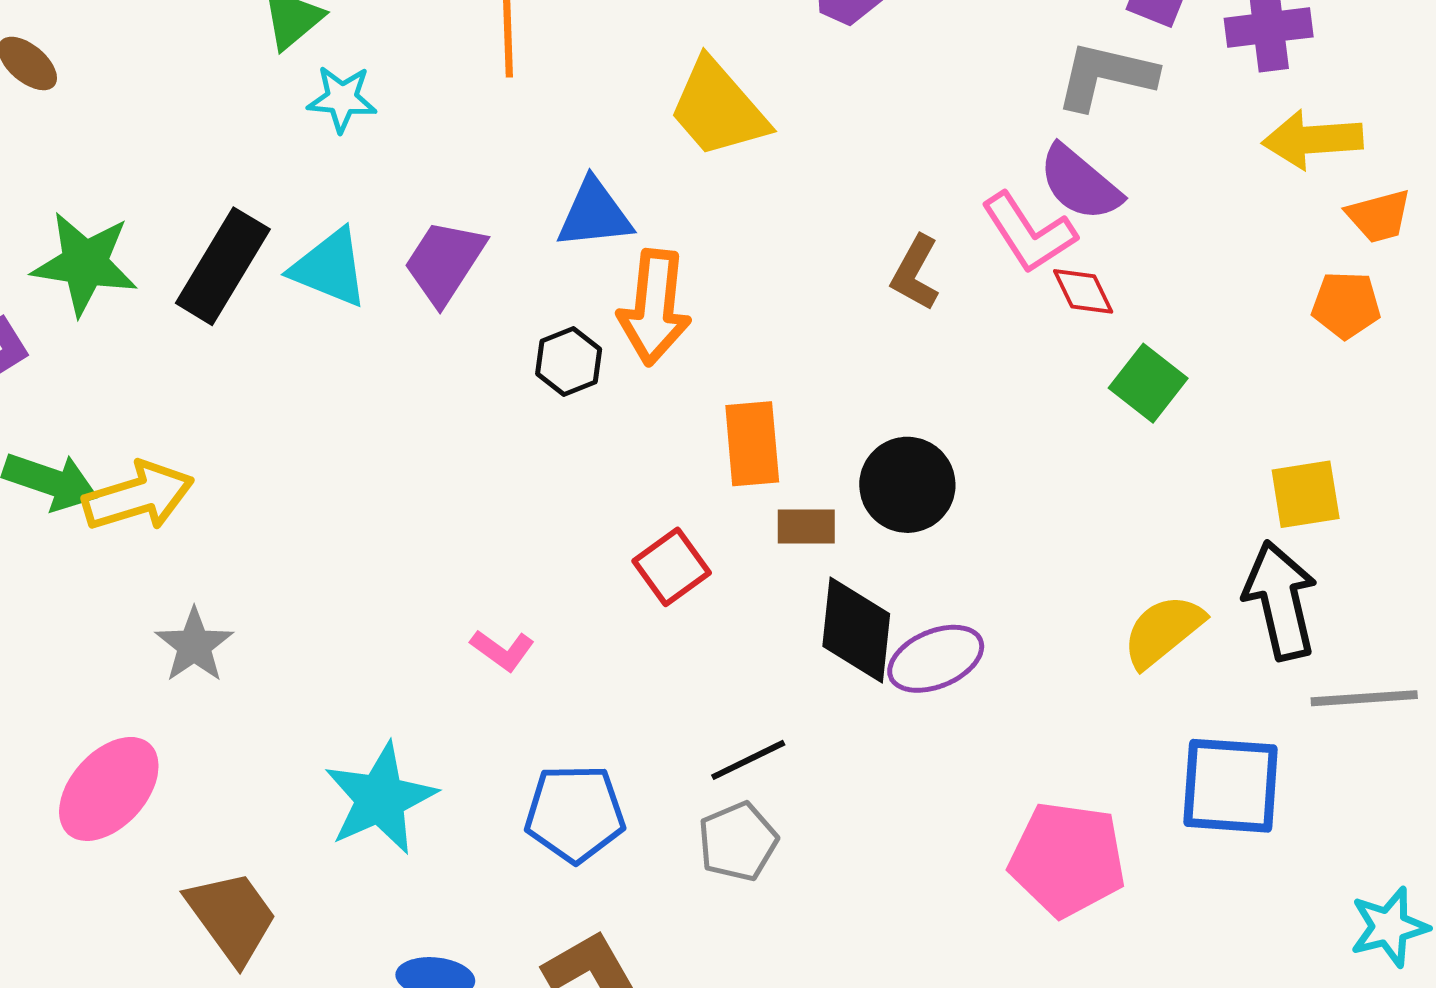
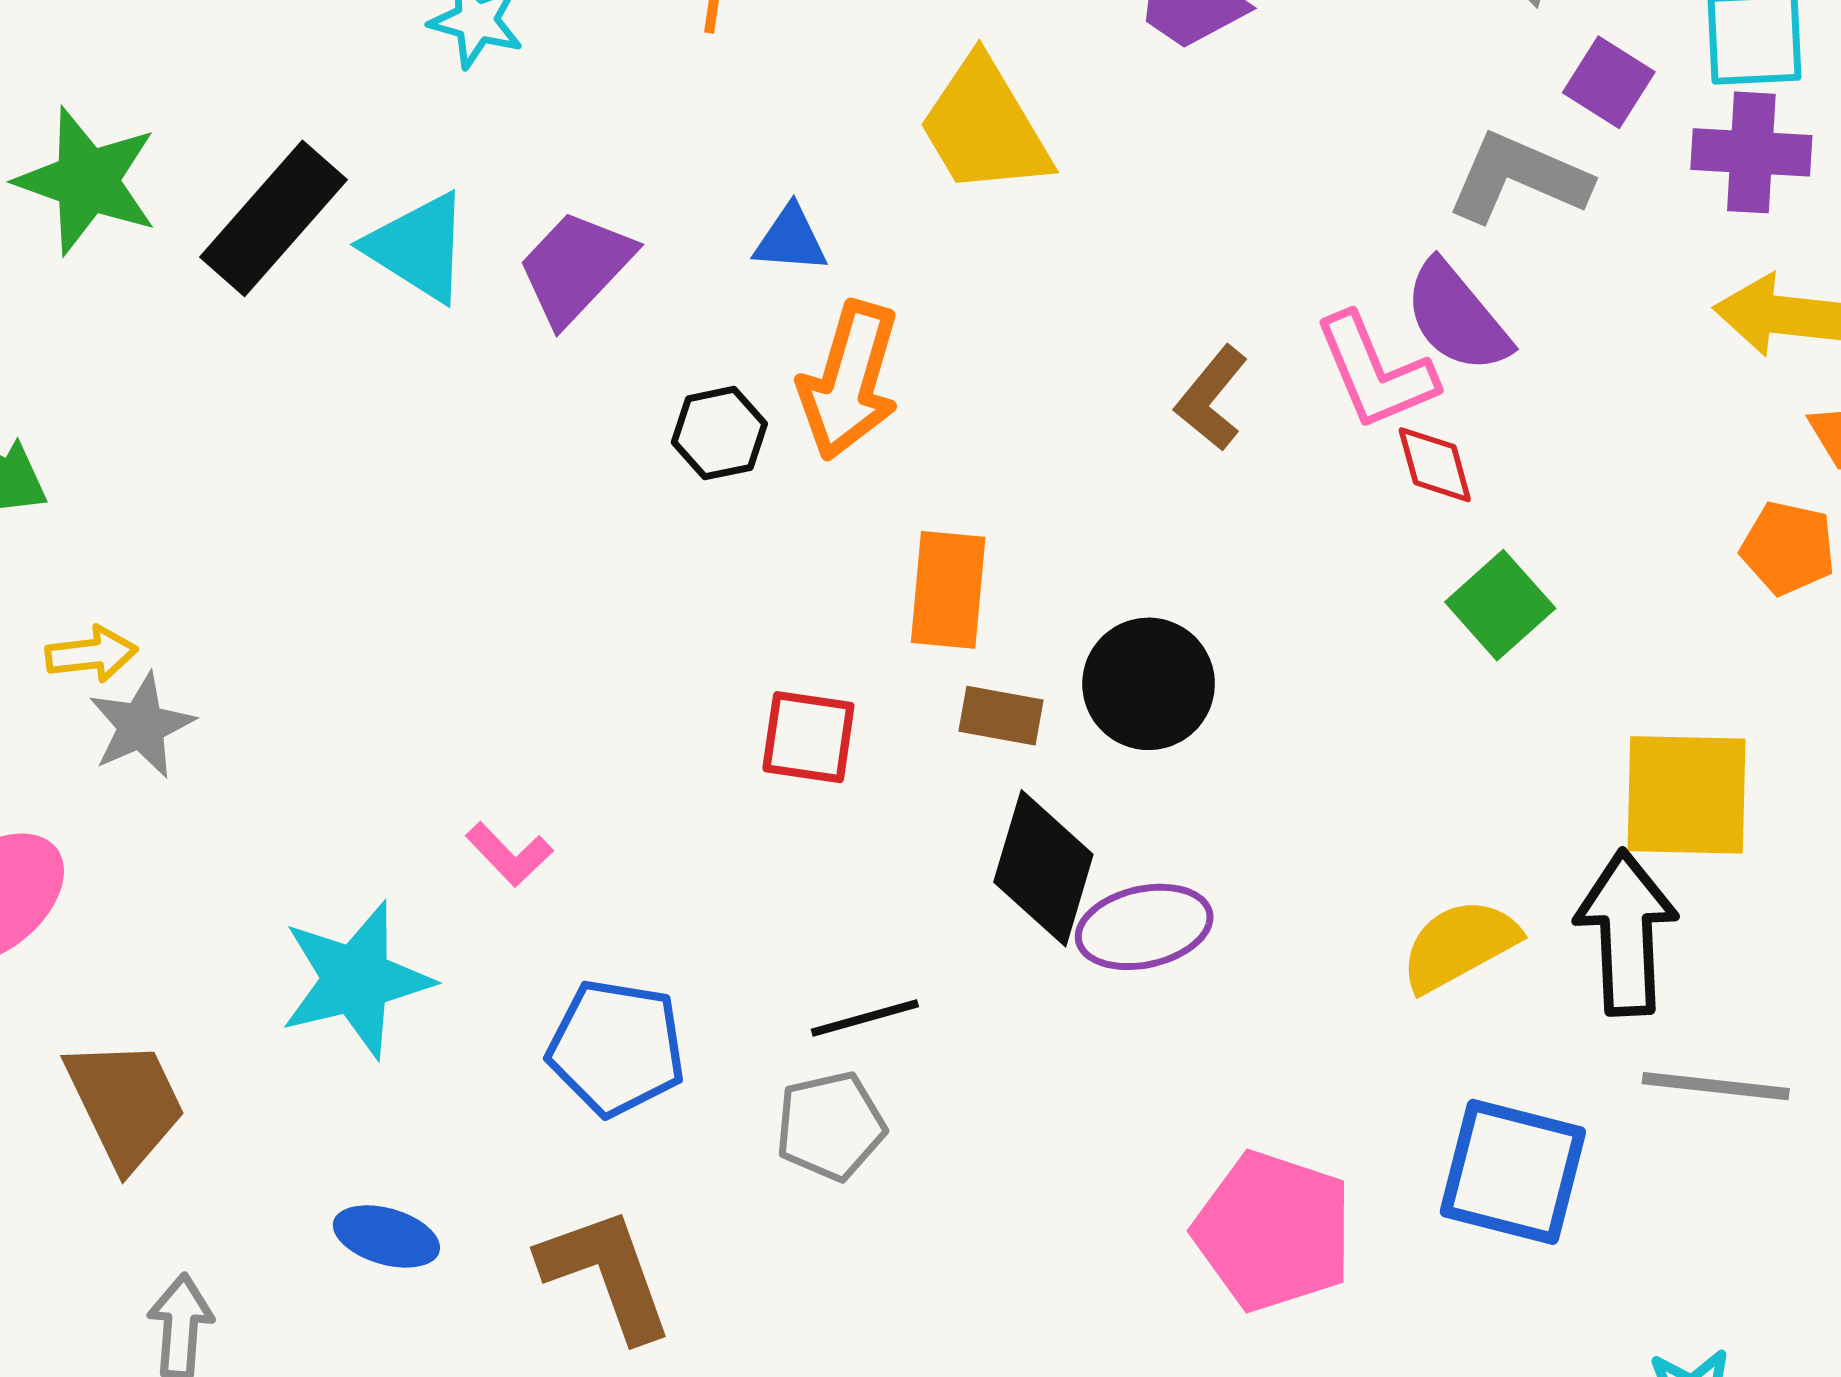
blue triangle: (594, 214) -> (791, 239), size x0.7
yellow square: (1306, 494) -> (1686, 795), size x1.4
yellow arrow: (138, 496) -> (91, 654), moved, size x0.6
red square: (672, 567) -> (808, 737), turned 34
pink L-shape: (502, 650) -> (509, 854), moved

